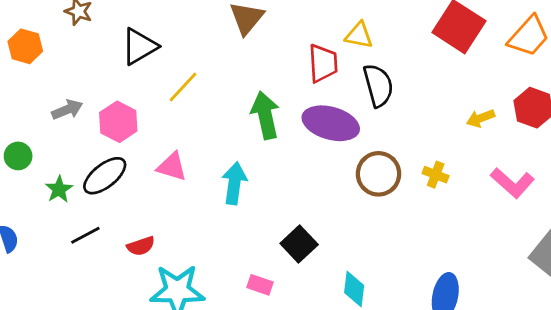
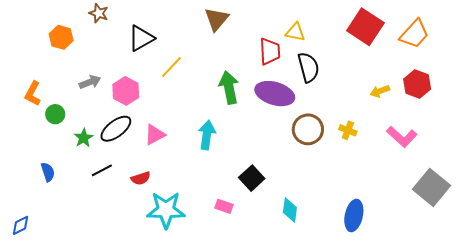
pink triangle: (172, 167) -> (155, 135), moved, turned -45

